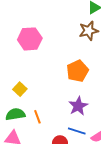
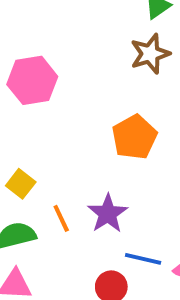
purple star: (78, 106) -> (108, 214), moved
orange line: (37, 117) -> (61, 218), moved

